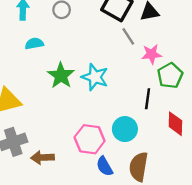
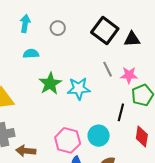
gray line: (128, 36) -> (108, 69), moved
cyan star: (95, 77) -> (79, 88), turned -30

